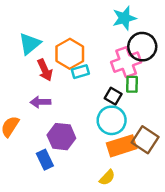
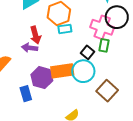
pink cross: (126, 62) -> (102, 27), turned 30
red arrow: (45, 70) -> (35, 35), moved
orange rectangle: (122, 146) -> (62, 71), moved

